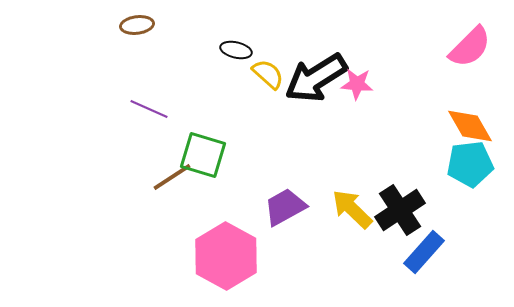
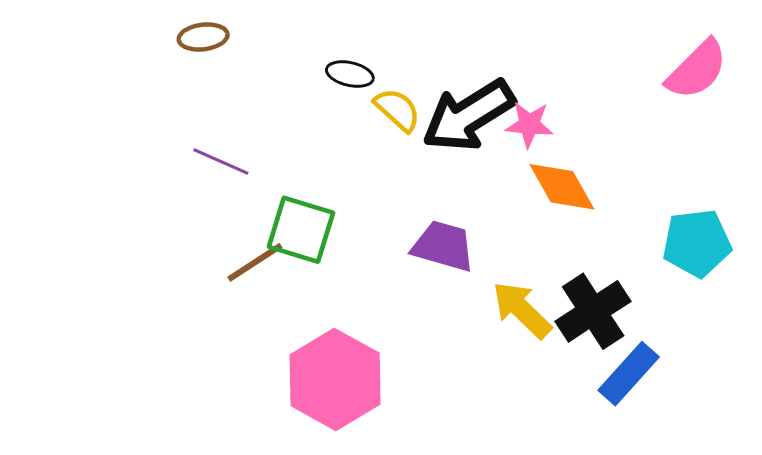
orange diamond: (470, 126) -> (562, 187), moved
purple trapezoid: (285, 207) -> (443, 246), moved, turned 45

